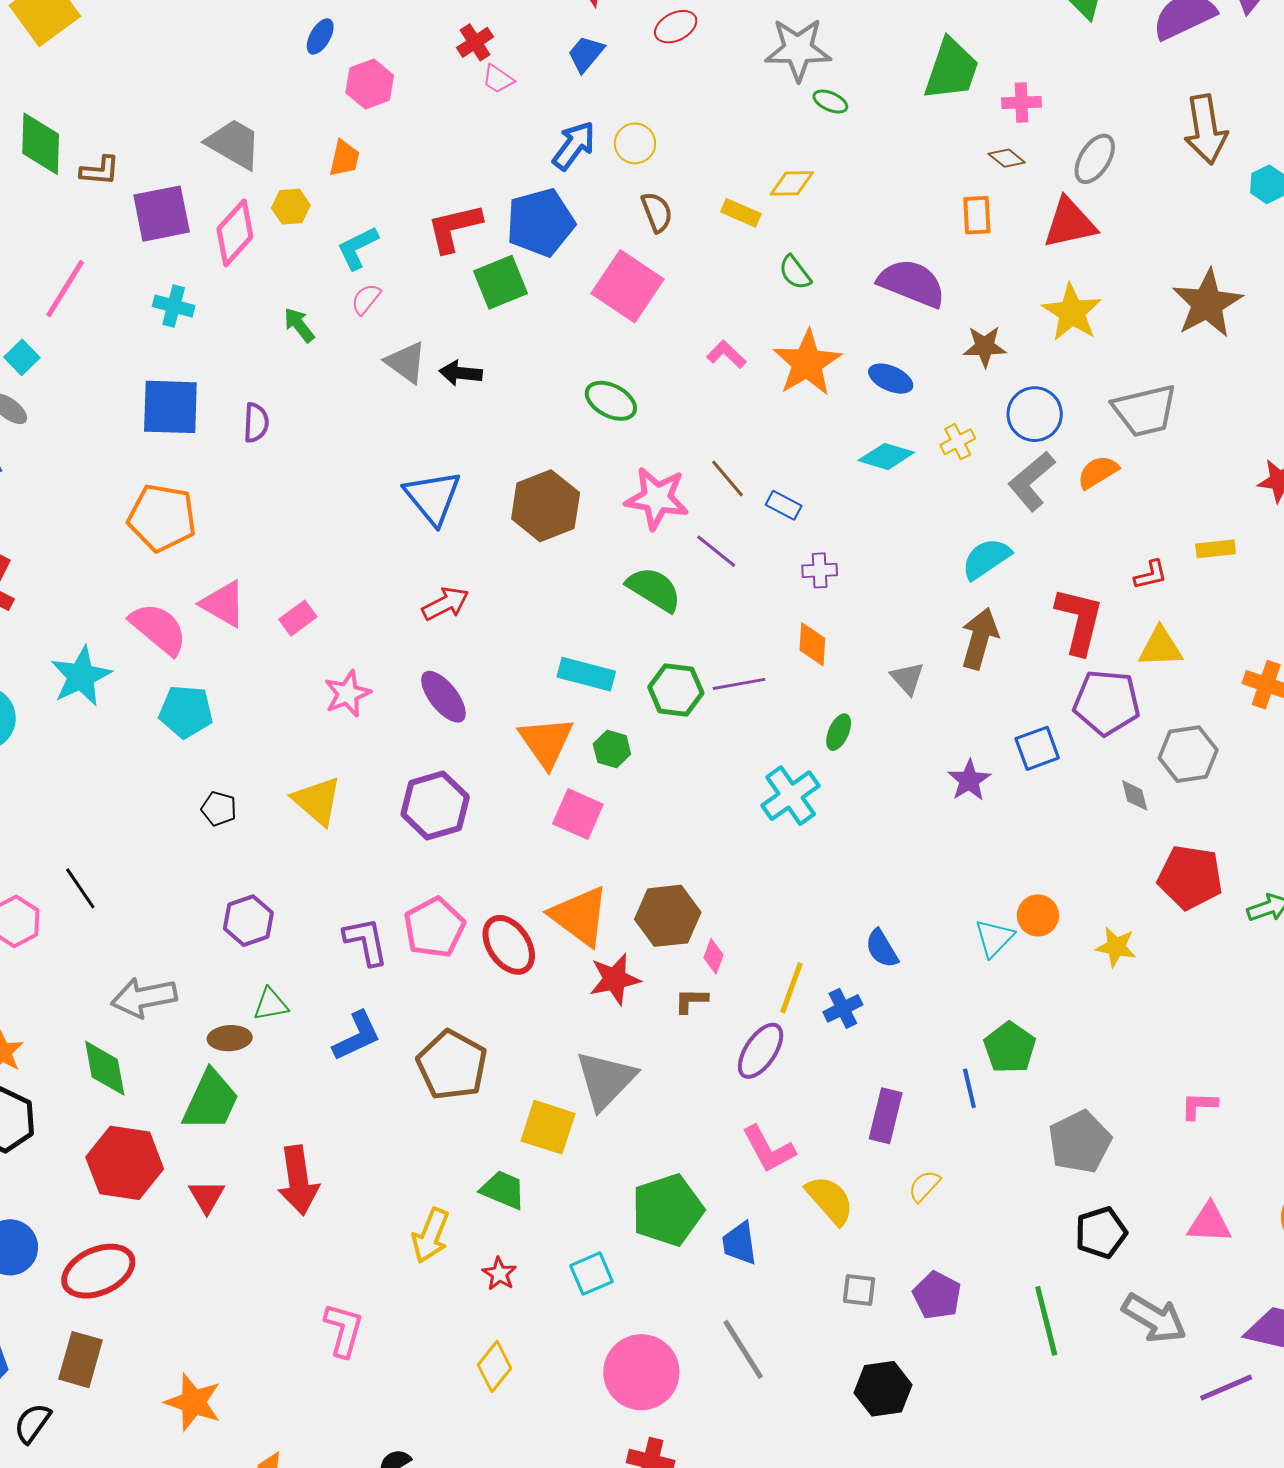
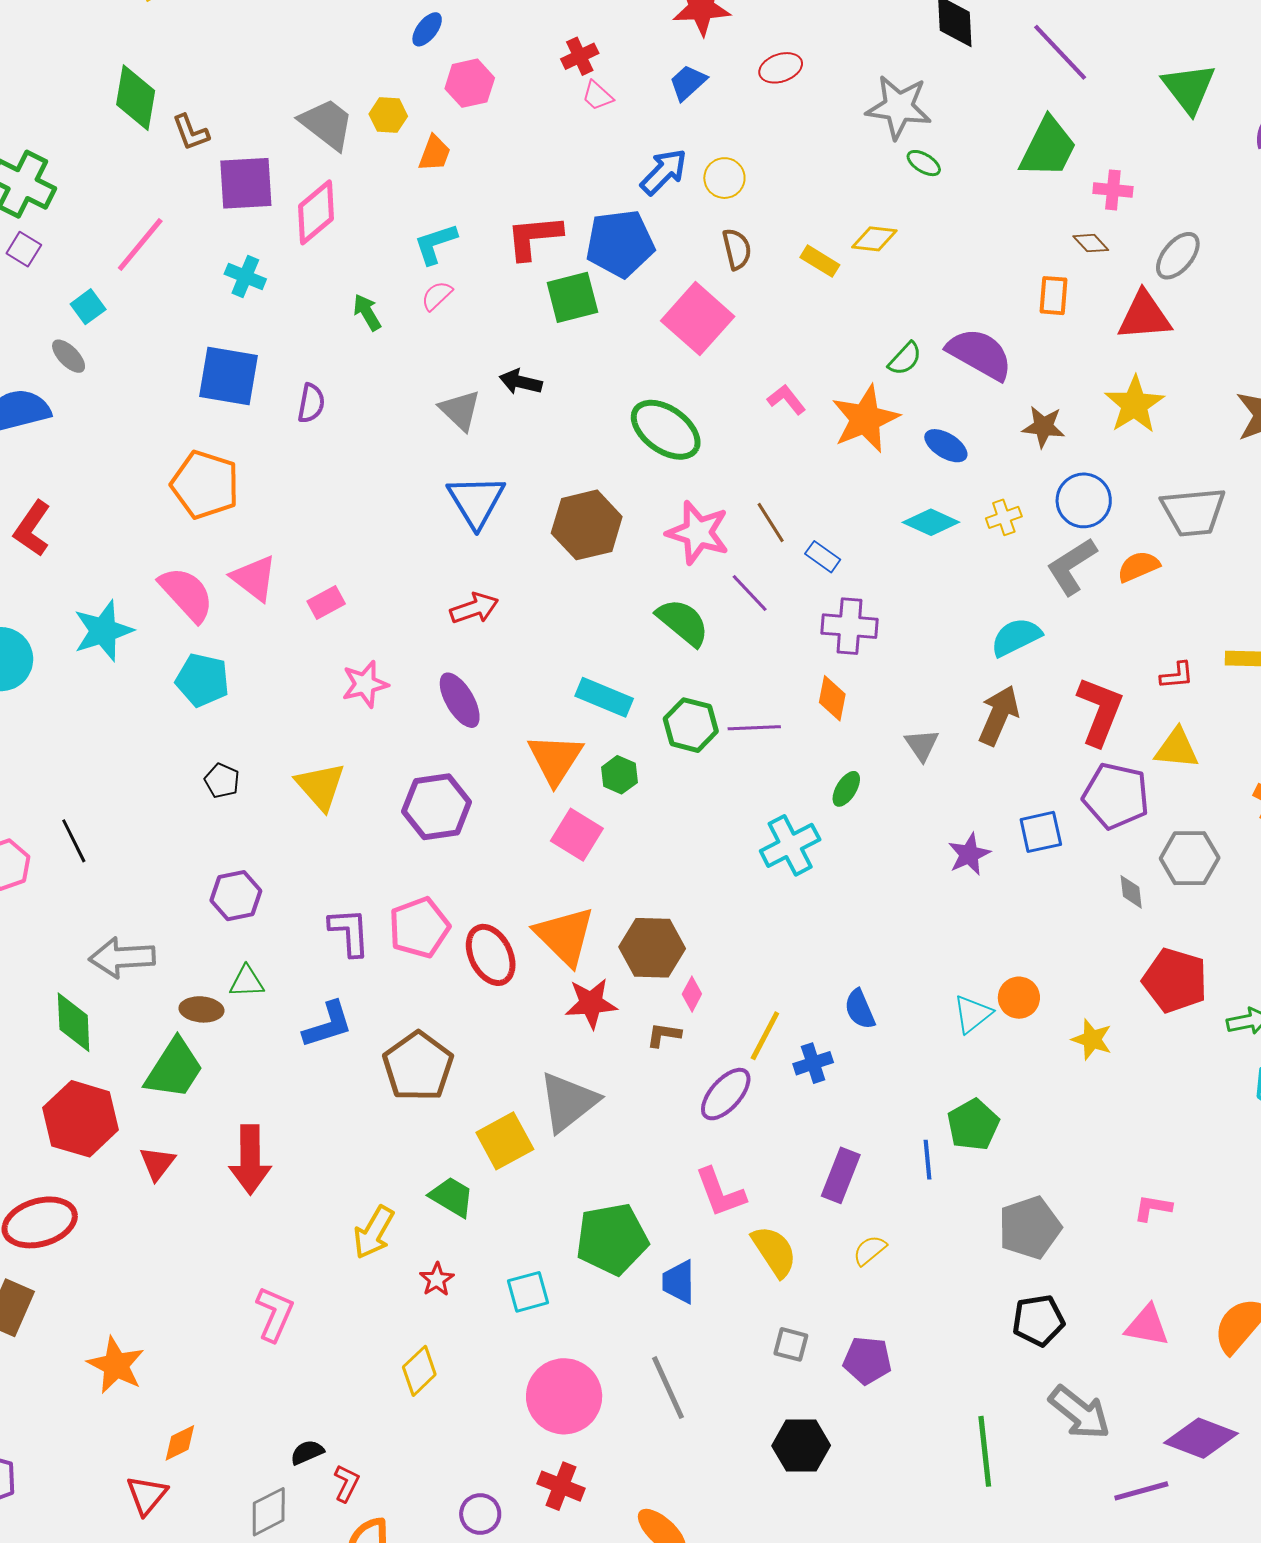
brown L-shape: (100, 171) -> (191, 132), turned 57
yellow hexagon: (291, 207) -> (388, 115), moved
green semicircle: (795, 273) -> (905, 359), moved, turned -108
gray triangle: (406, 362) -> (460, 410), moved
green ellipse: (611, 401) -> (666, 430), size x1.4
purple cross: (820, 570) -> (849, 626), size x1.6
yellow square: (548, 1127) -> (505, 1141), turned 36
purple pentagon: (937, 1295) -> (867, 1360), turned -30
green line: (1046, 1321) -> (985, 1451), moved

